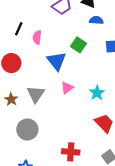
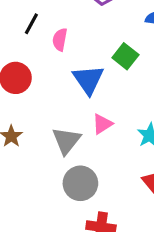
gray triangle: (36, 94) -> (66, 141), moved
gray circle: (27, 129) -> (80, 183), moved

